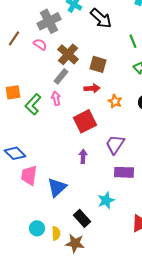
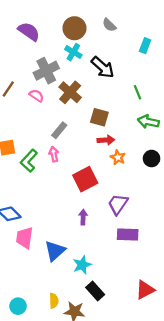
brown cross: (68, 54) -> (70, 92), moved
red arrow: (92, 88) -> (106, 140), moved
cyan star: (106, 200) -> (82, 265), moved
black rectangle: (82, 218) -> (95, 291), moved
cyan circle: (37, 228) -> (18, 306), moved

